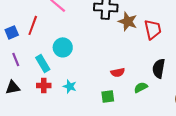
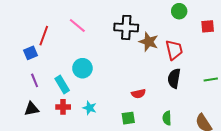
red line: (33, 25) -> (44, 36), moved
black semicircle: (159, 68) -> (174, 78), moved
green semicircle: (141, 87) -> (167, 118), moved, turned -64

